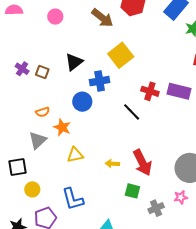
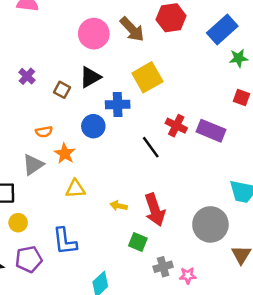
pink circle: (55, 17) -> (94, 34), moved, size x1.6
brown square: (42, 72) -> (62, 90), moved
pink star: (181, 197) -> (188, 276), moved

